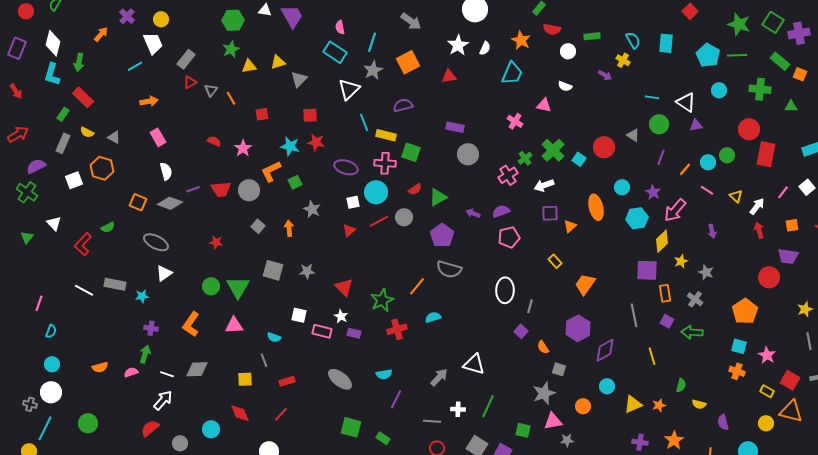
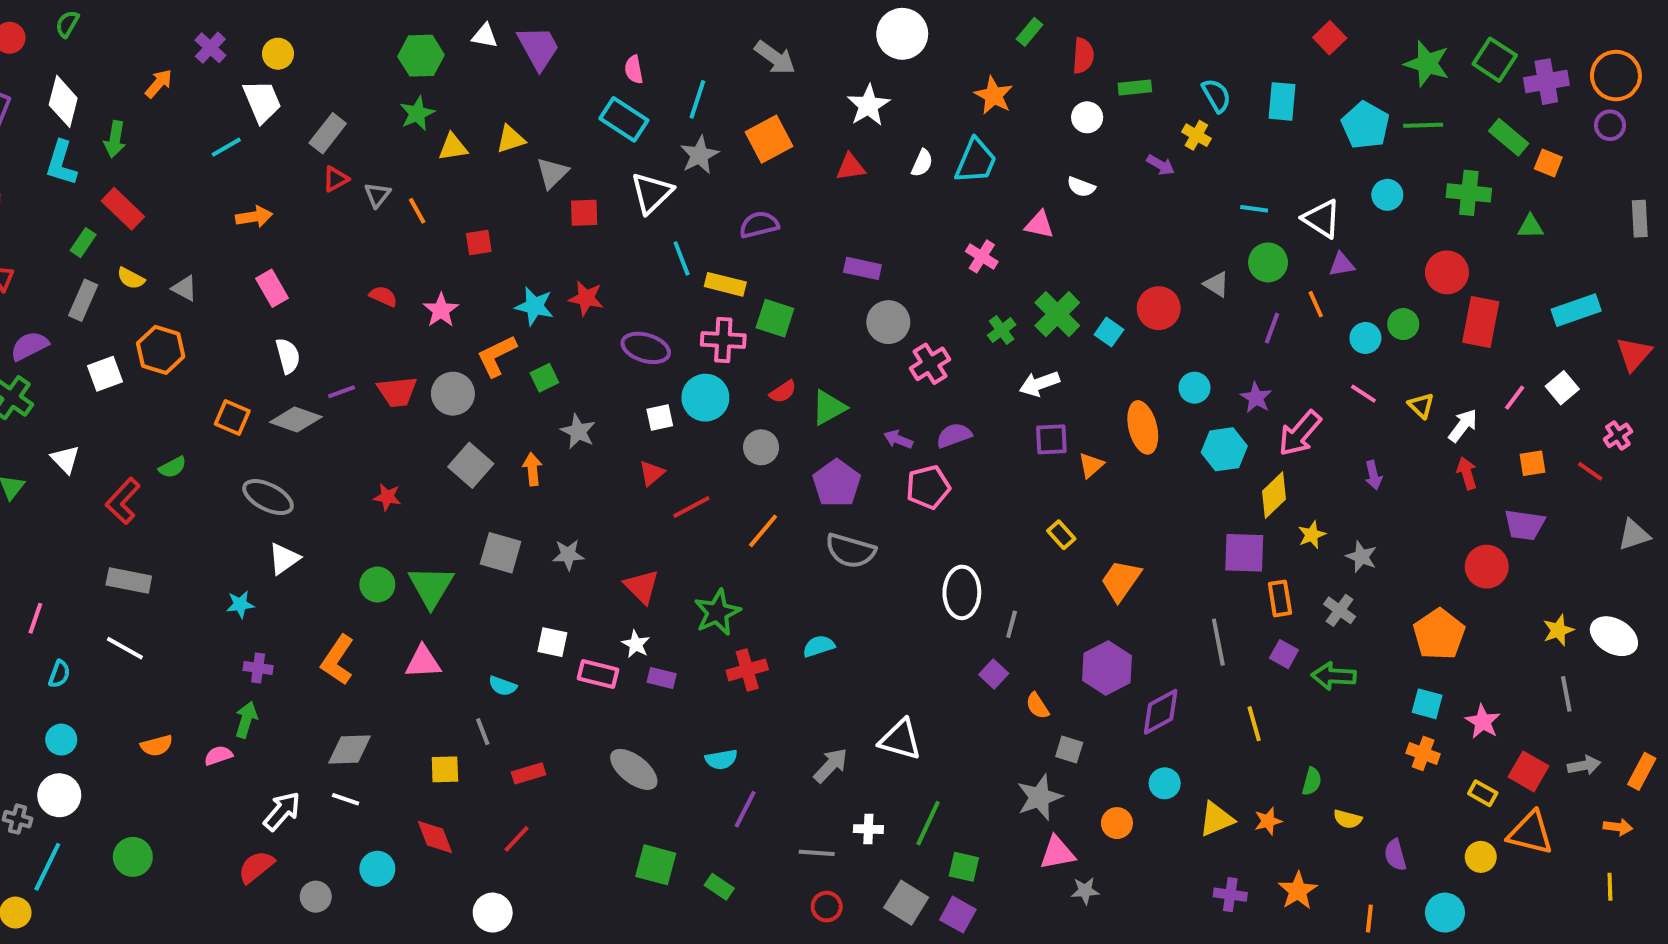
red semicircle: (552, 29) -> (1083, 56), moved, turned -96
white semicircle: (485, 48) -> (922, 163), moved
red square: (310, 115) -> (584, 213), moved
orange line: (685, 169) -> (1316, 304), moved, turned -64
pink cross: (508, 175) -> (930, 364), moved
red line: (379, 221) -> (691, 507), moved
gray square: (258, 226) -> (471, 465), size x1.5
pink pentagon: (509, 237) -> (928, 487), moved
gray rectangle: (115, 284) -> (129, 581), moved
orange line: (417, 286) -> (763, 531), moved
white line: (84, 290) -> (125, 648), moved
white line: (167, 374) -> (346, 799), moved
green square: (523, 430) -> (964, 867), moved

